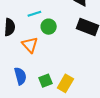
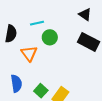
green square: (45, 81) -> (41, 91), turned -32

